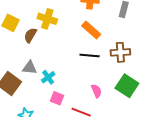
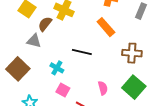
black line: (90, 55) -> (82, 52), moved
gray triangle: (30, 68) -> (34, 41), moved
cyan cross: (48, 77) -> (57, 68), turned -32

